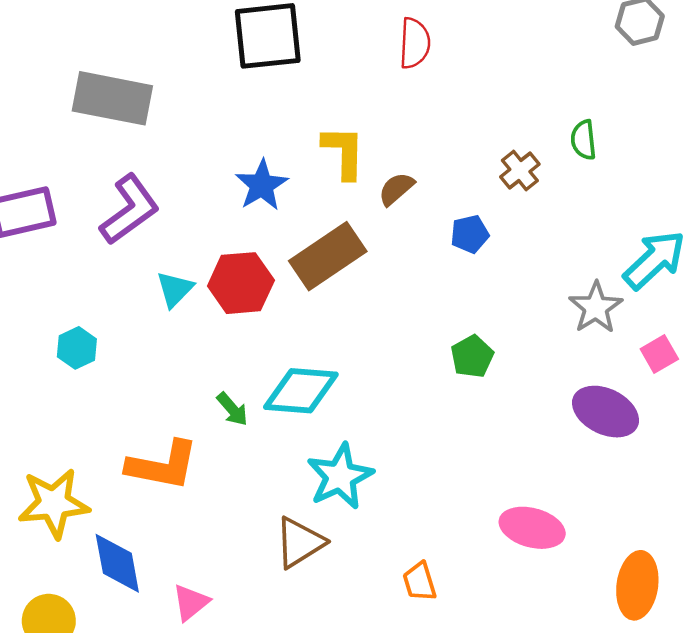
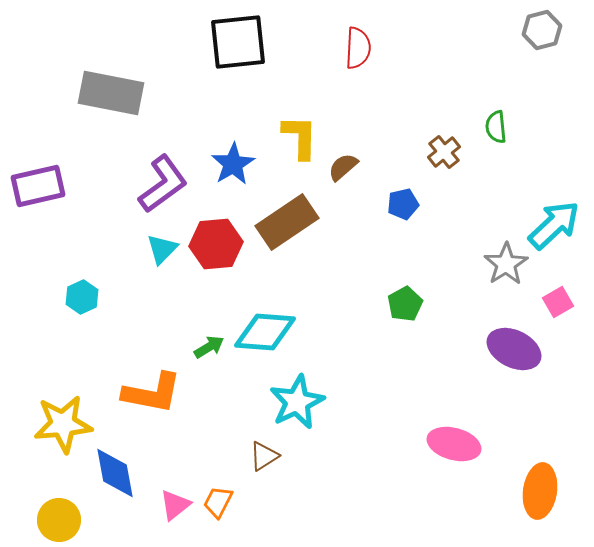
purple L-shape: (130, 210) -> (163, 184), moved
green arrow: (232, 409) -> (209, 347), turned -80
brown triangle: (300, 542) -> (264, 456), size x0.7
orange trapezoid: (420, 582) -> (218, 502), moved, turned 44

